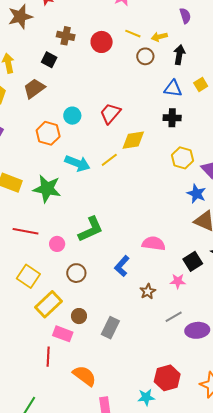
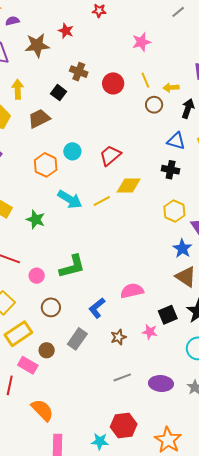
yellow line: (133, 34) -> (145, 80), turned 35
green star: (47, 189) -> (36, 219), size x0.7
pink semicircle: (154, 244) -> (132, 291), turned -30
gray line: (174, 317) -> (122, 377), moved
gray rectangle: (110, 328) -> (77, 339), moved

